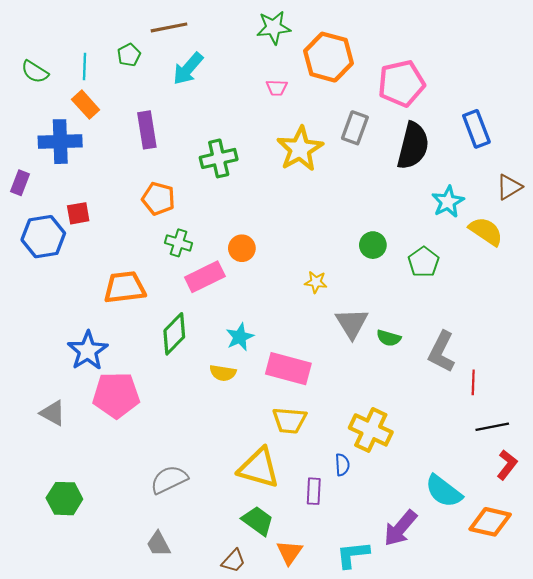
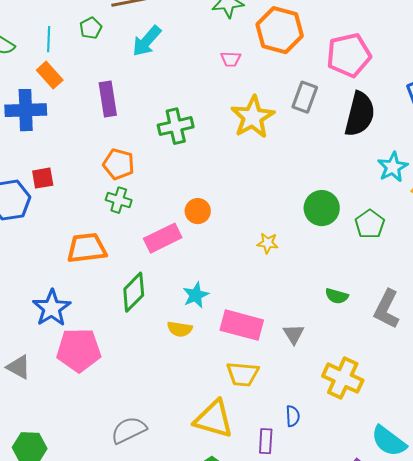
green cross: (179, 243) -> (119, 200), moved
green circle: (373, 245) -> (322, 208), size x1.4
gray triangle: (352, 323) -> (294, 334), moved, size x0.7
yellow cross: (371, 430) -> (343, 378), moved

